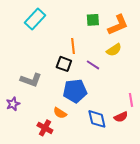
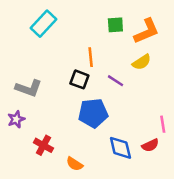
gray L-shape: (31, 80) -> (29, 88), moved
purple star: (13, 104) -> (16, 119), moved
orange semicircle: (60, 113) -> (75, 164), moved
red cross: (45, 128) -> (43, 145), moved

